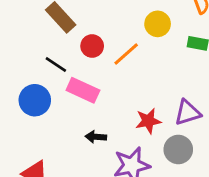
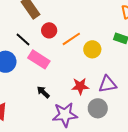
yellow circle: (158, 24) -> (92, 49), moved
black arrow: (96, 137) -> (43, 92), turned 32

